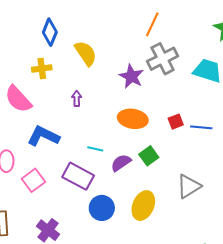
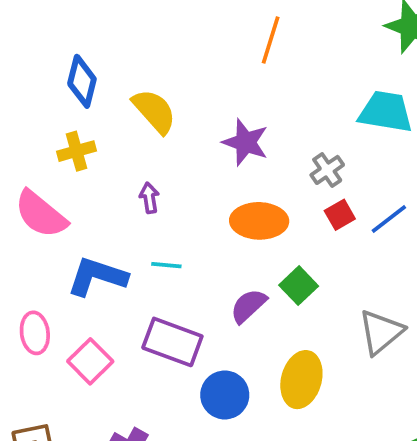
gray cross: (163, 59) -> (327, 170), moved, size x0.6
blue line: (201, 127) -> (389, 219), turned -35
cyan line: (95, 149) -> (166, 265), moved

